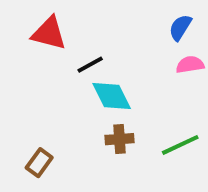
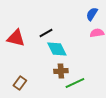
red triangle: (49, 33) -> (16, 38), moved
green line: (180, 145) -> (75, 83), moved

